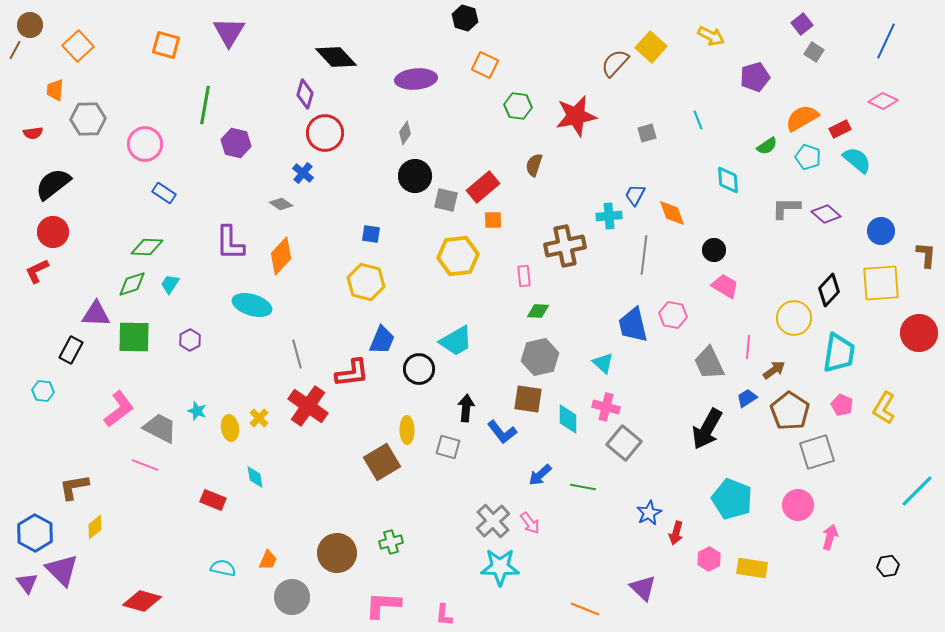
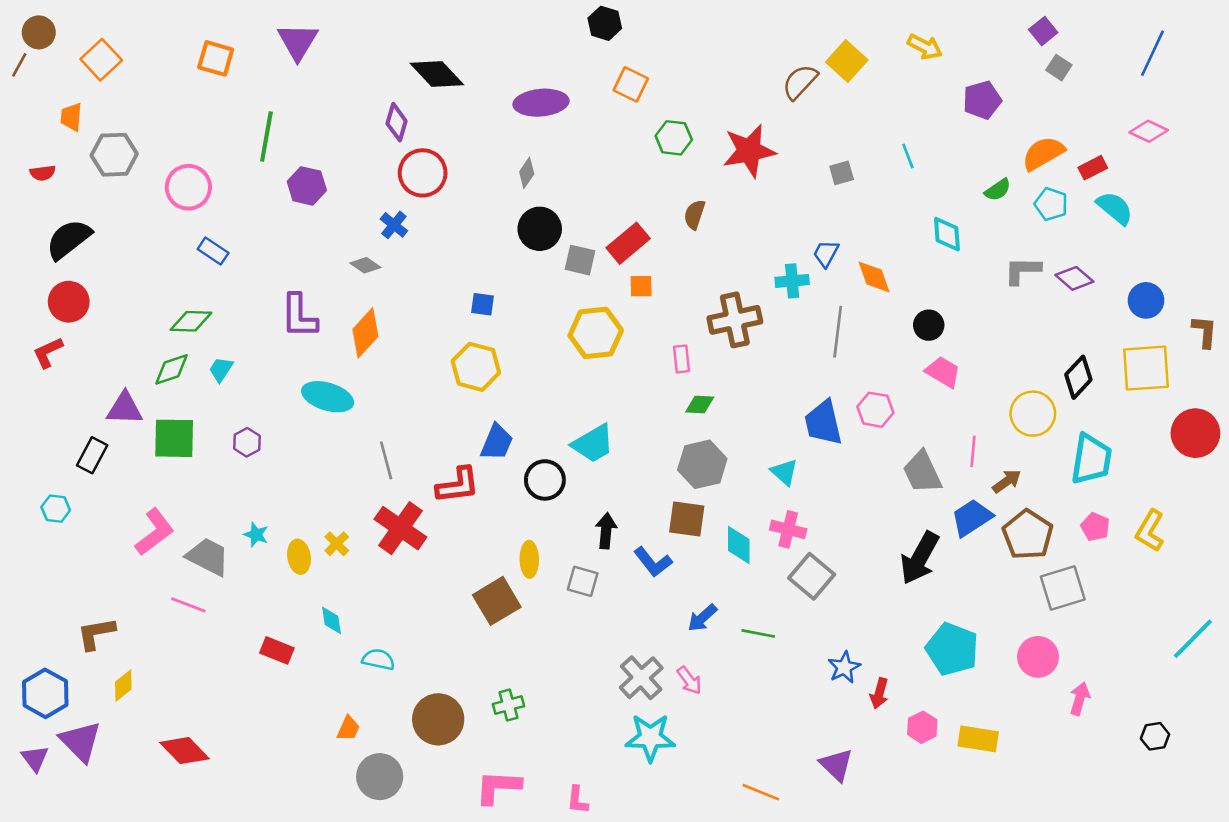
blue trapezoid: (747, 398) -> (972, 518), size x1.6
cyan semicircle: (223, 568) -> (378, 660), moved
red diamond: (142, 601) -> (184, 751), moved, turned 30

